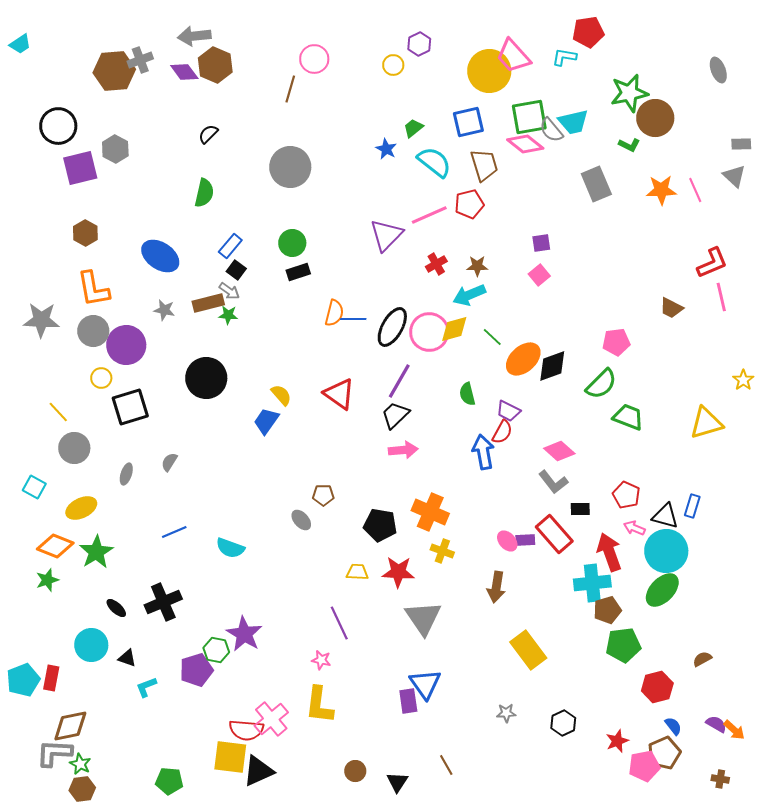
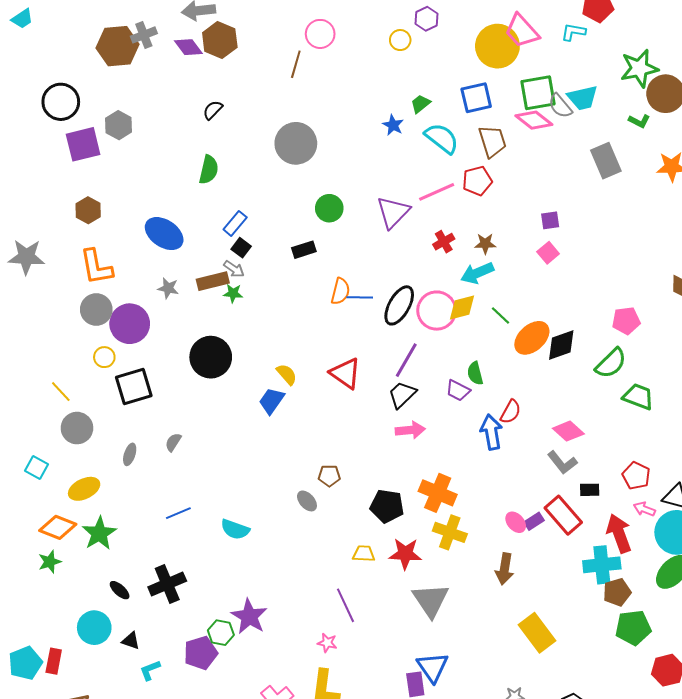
green circle: (292, 243) -> (329, 208), moved
gray star: (41, 320) -> (26, 257), moved
purple trapezoid: (508, 411) -> (458, 391), moved
purple rectangle: (525, 540) -> (534, 521), turned -30
yellow cross: (442, 551) -> (450, 532), size x1.4

